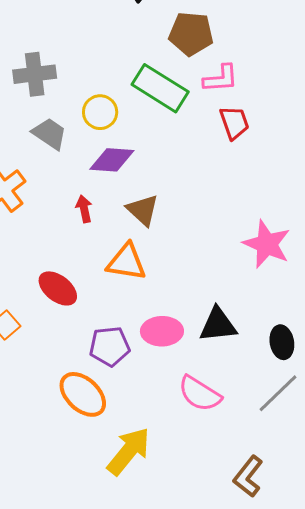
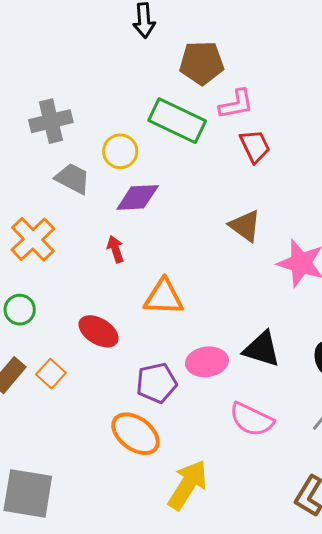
brown triangle: (143, 210) -> (245, 226), moved
black triangle: (218, 325) -> (262, 349), turned 30

